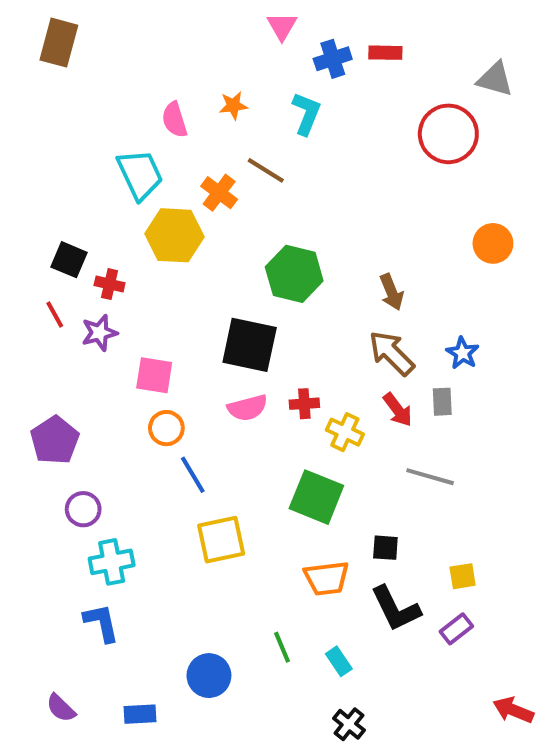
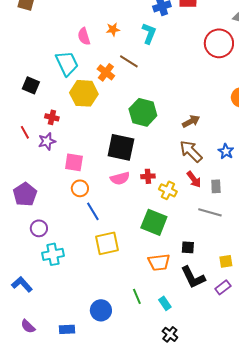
black square: (69, 260) -> (31, 85), moved
brown arrow: (392, 292) -> (191, 121), turned -96
gray rectangle: (442, 402) -> (216, 186), moved
blue L-shape: (101, 623) -> (22, 284), moved, turned -30

